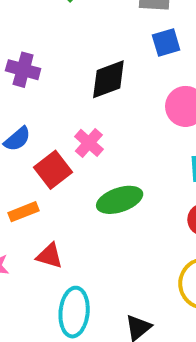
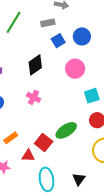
red square: (53, 170) -> (44, 142), moved
green ellipse: (120, 200) -> (66, 130), moved

